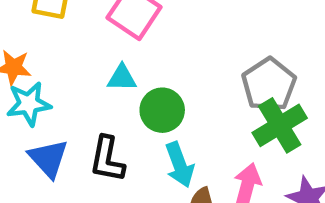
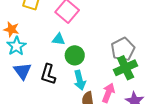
cyan star: (29, 104) -> (16, 46), turned -30

